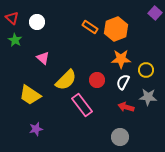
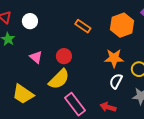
orange hexagon: (116, 29) -> (122, 25), moved
red circle: (97, 80) -> (64, 56), moved
red arrow: (126, 107) -> (108, 107), moved

